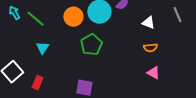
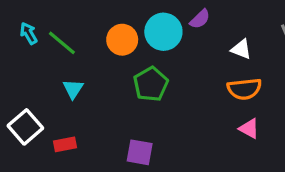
orange semicircle: (150, 48) -> (244, 89), size x1.5
red rectangle: (37, 83) -> (65, 144), turned 56

